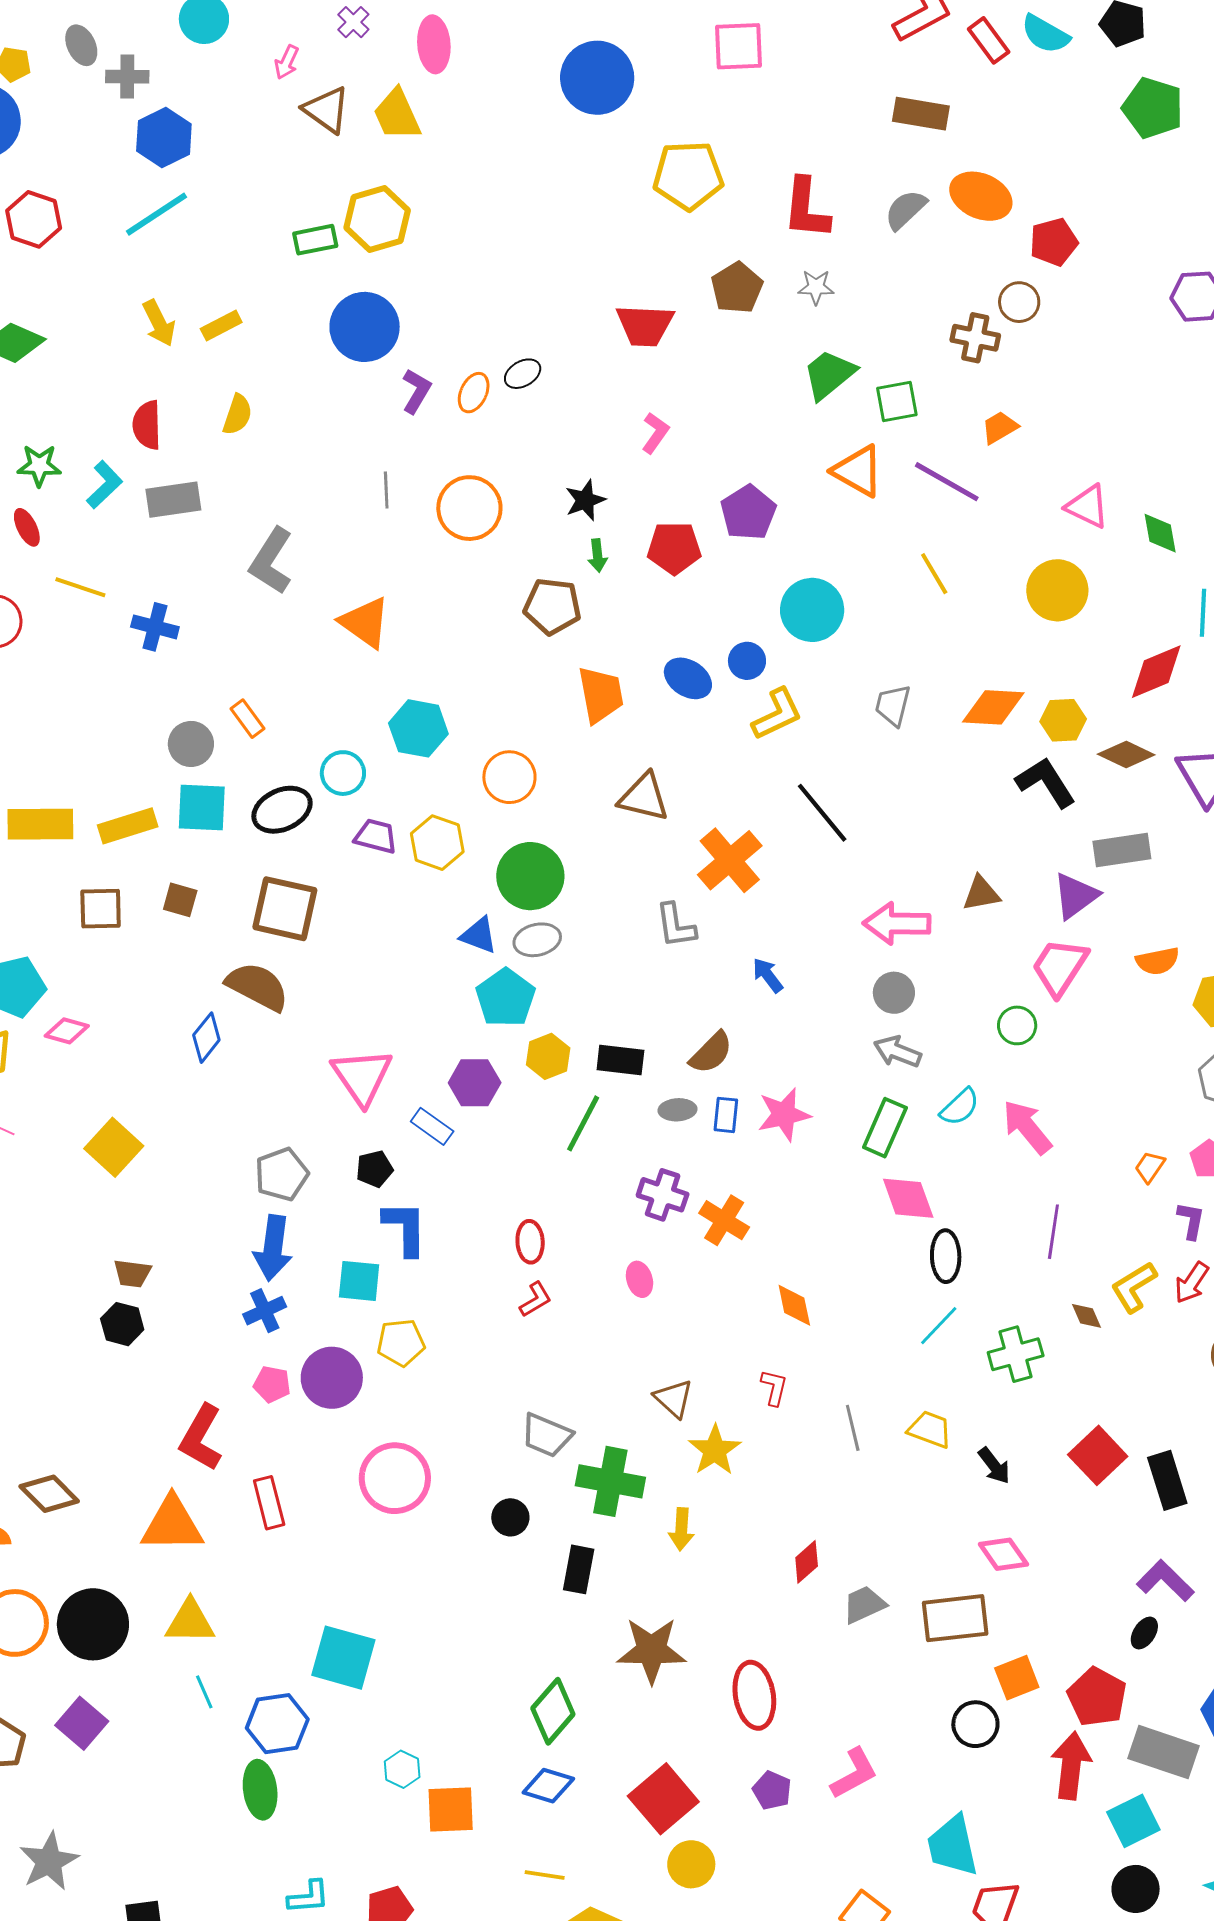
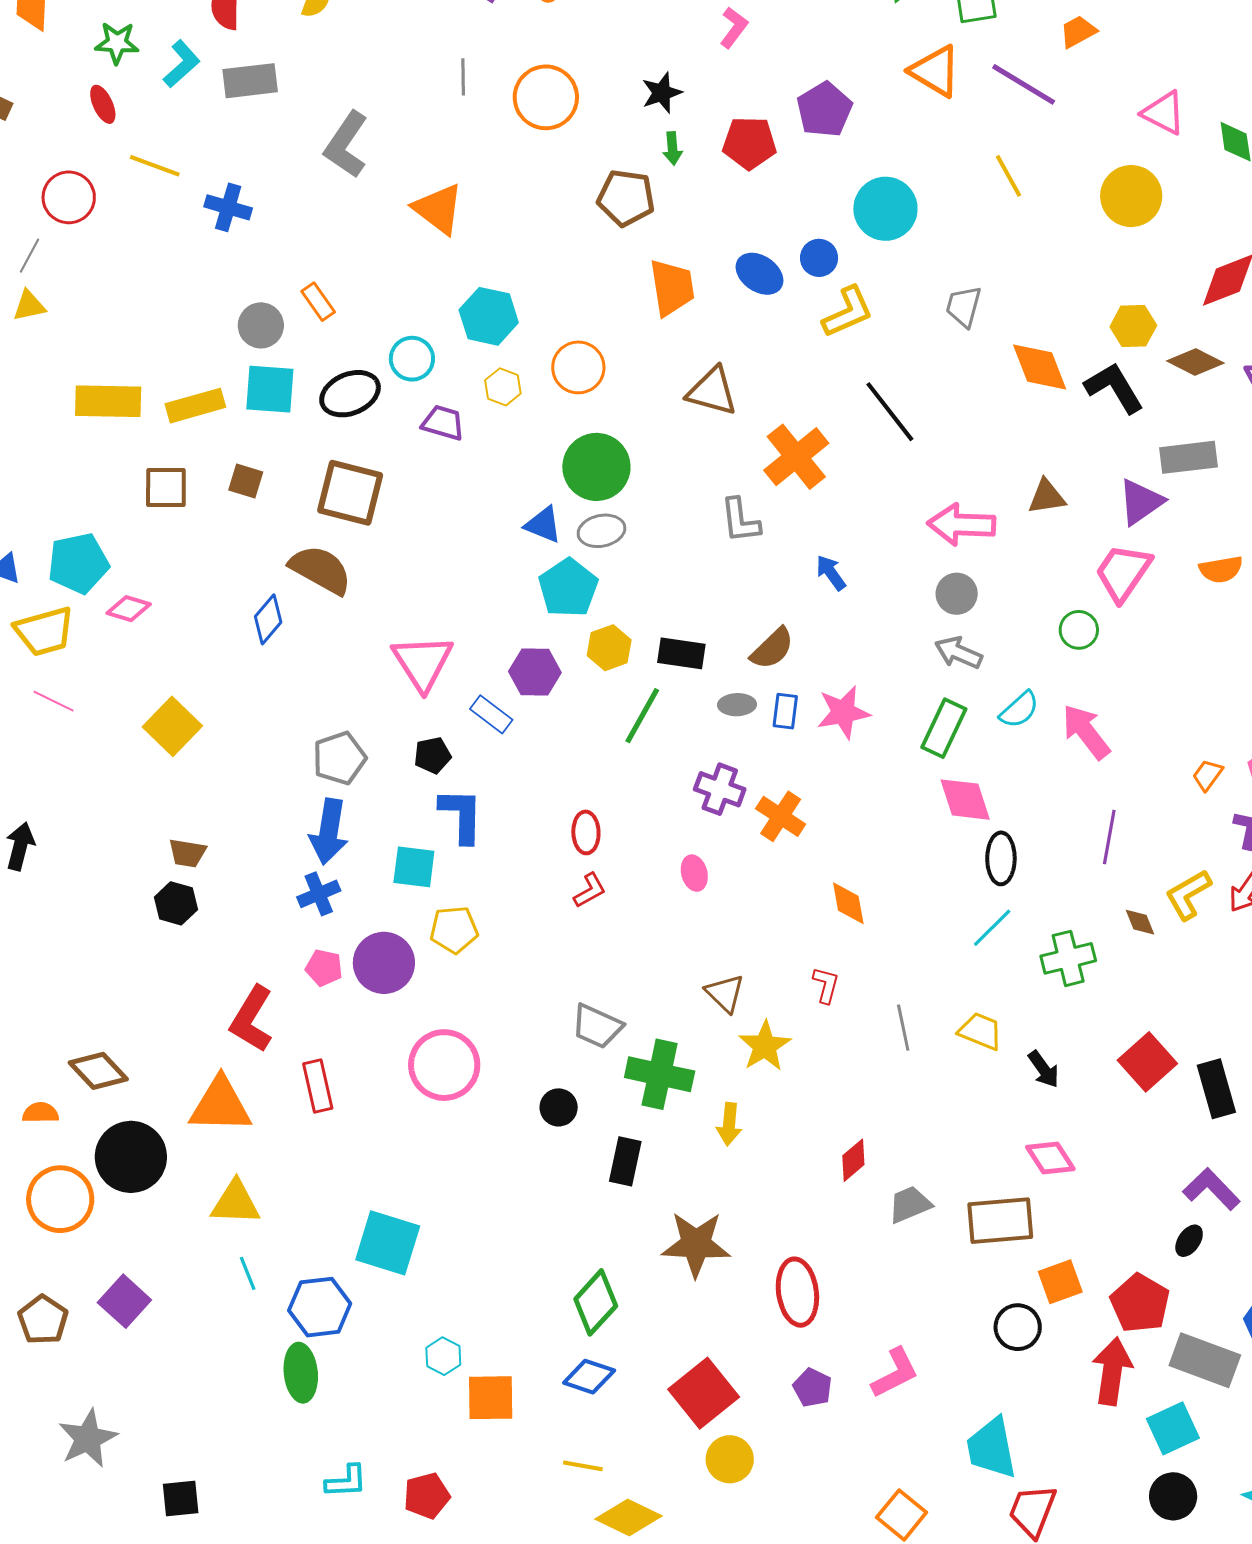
orange diamond: (993, 707) -> (1040, 367), moved, turned 64
yellow hexagon: (437, 843) -> (503, 387), moved, size x0.7
black circle: (93, 1624) -> (131, 1157), moved

